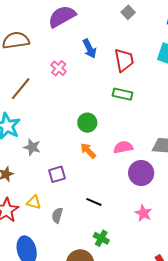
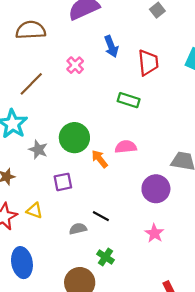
green rectangle: (123, 94) -> (129, 100), moved
green circle: (87, 123) -> (74, 138), moved, size x1.4
pink semicircle: (123, 147) -> (126, 147), moved
gray semicircle: (57, 215) -> (78, 229), moved, turned 56

